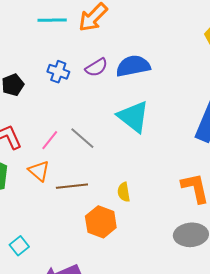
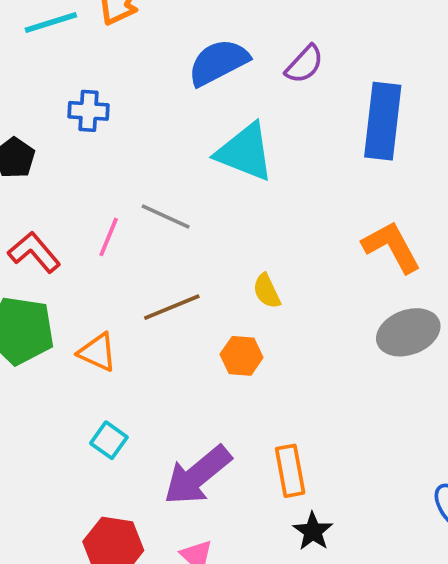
purple semicircle: (96, 67) -> (304, 64), moved
orange triangle: (39, 171) -> (97, 352), moved
orange hexagon: (101, 222) -> (242, 356), size x0.7

